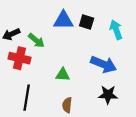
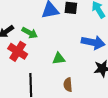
red cross: (19, 58) -> (18, 51), turned 30

